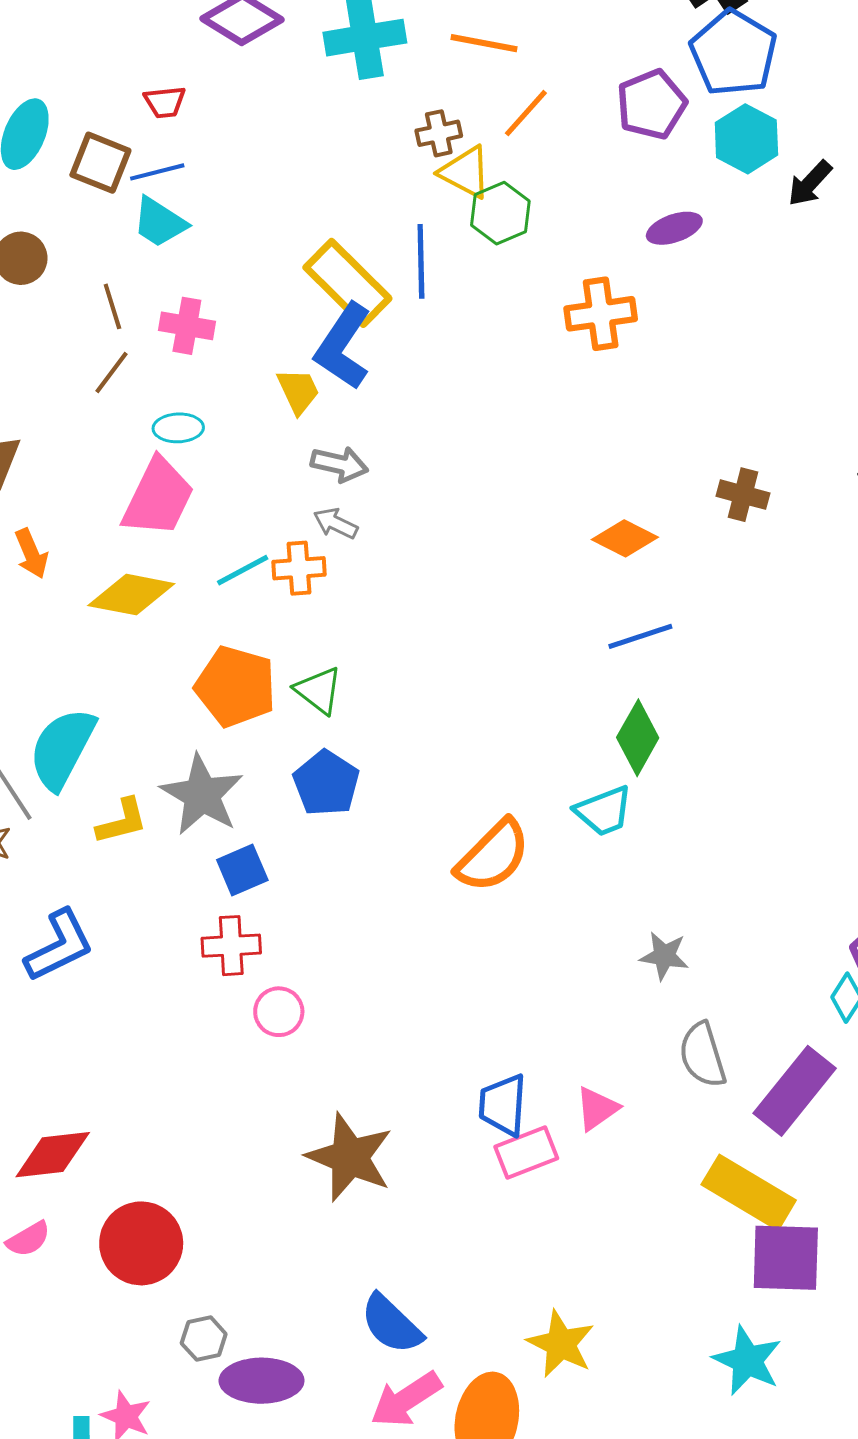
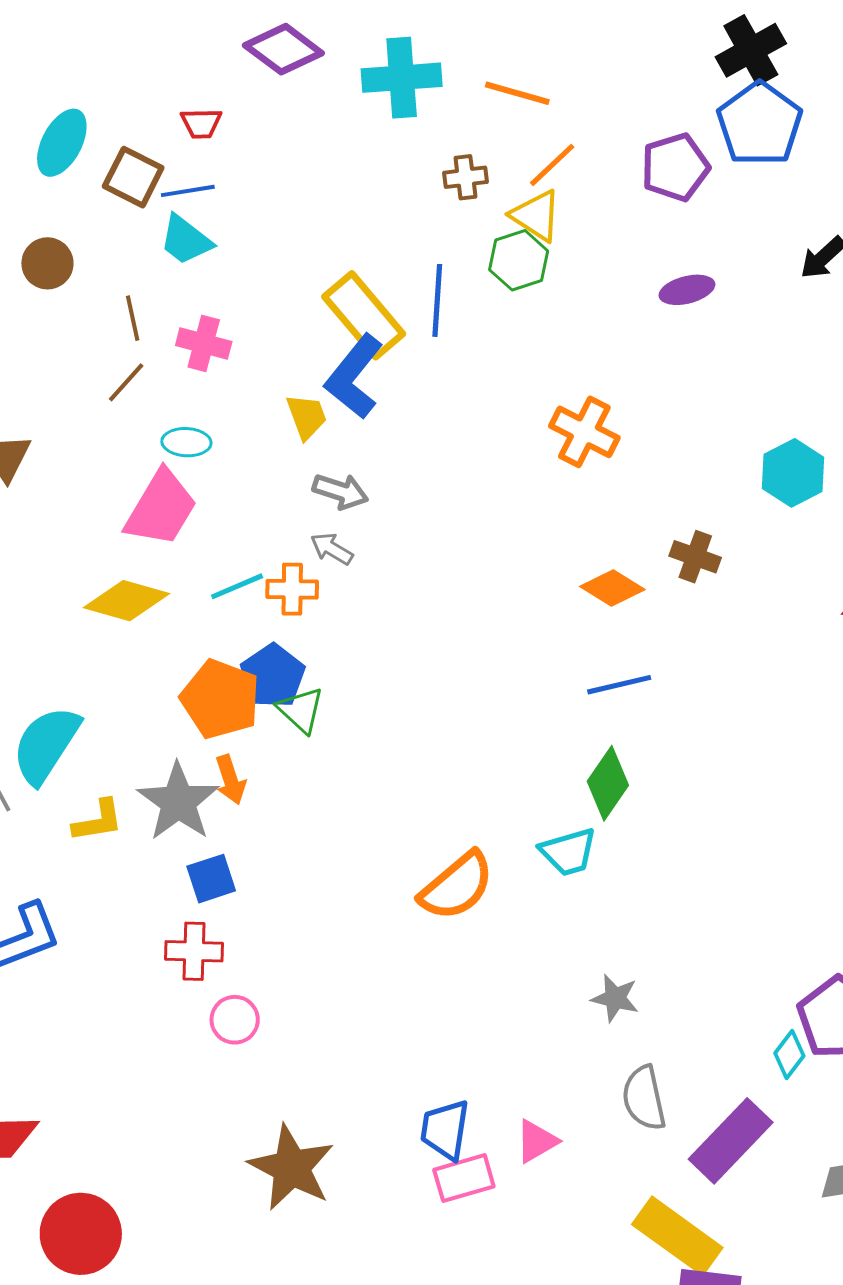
cyan hexagon: (746, 139) -> (793, 473), moved
yellow triangle: (465, 172) -> (536, 216), moved
orange cross: (601, 314) -> (584, 432), moved, turned 30
brown cross: (743, 495) -> (695, 557), moved
orange arrow: (31, 554) -> (230, 780), moved
blue pentagon: (326, 783) -> (272, 676), moved

